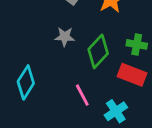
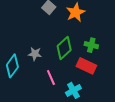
gray star: (65, 37) -> (35, 54), moved

